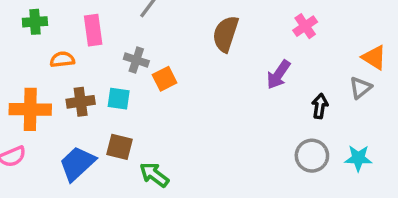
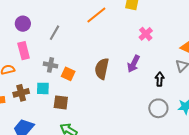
brown semicircle: (226, 34) -> (102, 69), moved
orange square: (165, 79) -> (68, 74), turned -32
brown square: (119, 147) -> (61, 102), moved

